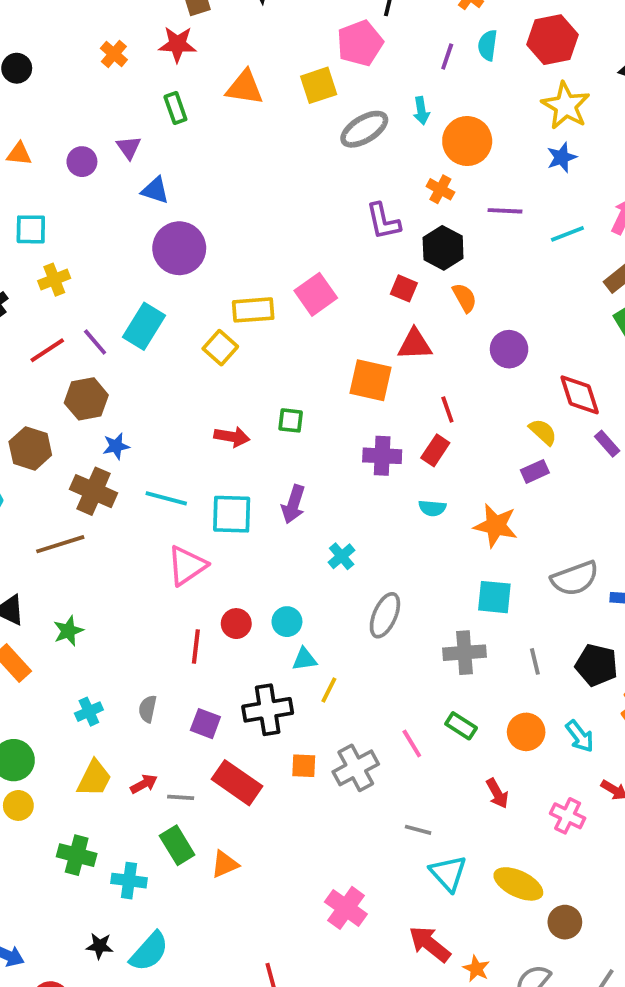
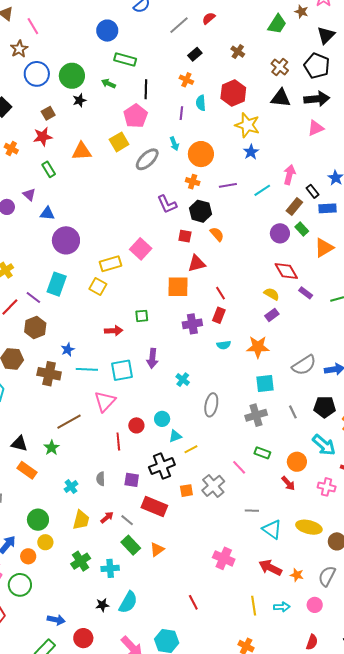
purple circle: (509, 349) -> (280, 233), moved
blue star: (116, 446) -> (68, 350), moved
brown line: (60, 544) -> (69, 422), moved
yellow line: (329, 690) -> (191, 449), turned 48
orange circle: (526, 732) -> (297, 462), moved
cyan arrow: (580, 736) -> (324, 445), size x1.4
gray line: (181, 797) -> (127, 520), turned 48
green cross: (77, 855) -> (81, 561), turned -36

